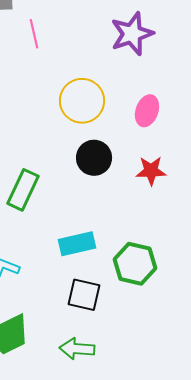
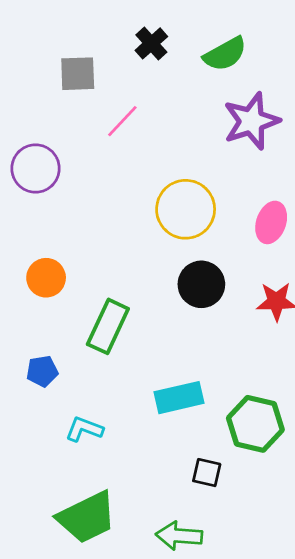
pink line: (34, 34) -> (122, 121), turned 56
black square: (84, 295) -> (207, 473), moved, size x0.7

